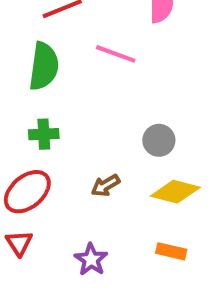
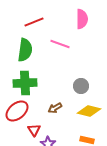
green cross: (44, 134) -> (25, 83), size x1.6
red triangle: (19, 243) -> (34, 130), moved

